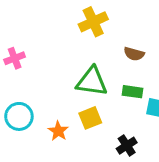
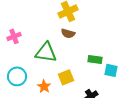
brown semicircle: (134, 54) -> (68, 33), moved
green triangle: (92, 82) -> (46, 52), moved

